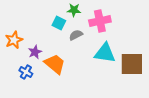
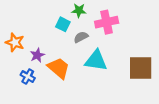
orange star: (14, 40) -> (15, 42), turned -30
cyan triangle: (105, 53) -> (96, 61), moved

